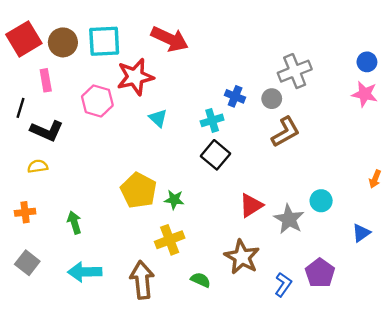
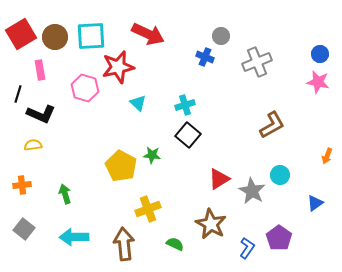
blue cross: (235, 96) -> (205, 57), moved
gray circle: (272, 99) -> (221, 36), moved
brown L-shape: (285, 132) -> (272, 125), moved
green star: (174, 200) -> (152, 155), moved

